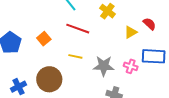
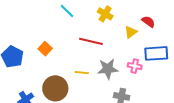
red line: (78, 29) -> (91, 41), moved
yellow line: (75, 56) -> (82, 73), moved

